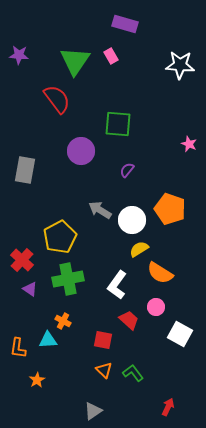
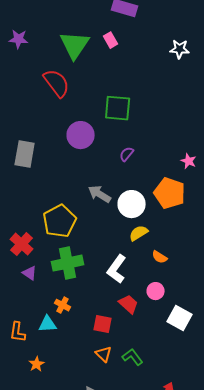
white star: (180, 65) -> (180, 49), size x0.7
pink star: (189, 144) -> (189, 161), moved
orange semicircle: (160, 273) -> (160, 257), size x0.6

